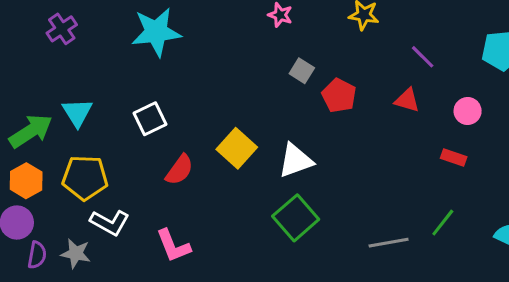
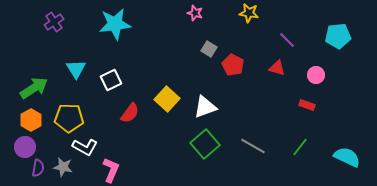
cyan triangle: (77, 113) -> (76, 69), moved
gray line: (389, 243) -> (253, 146), moved, turned 40
pink L-shape: (173, 246) -> (111, 170), moved, turned -135

